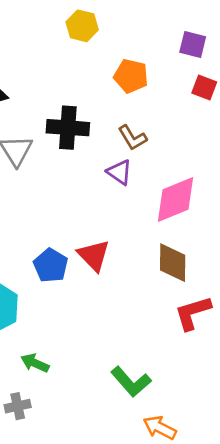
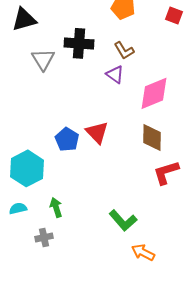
green arrow: (35, 363) -> (56, 207), turned 48

